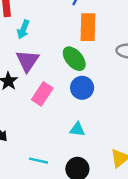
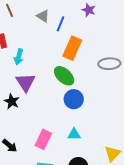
orange rectangle: (88, 27) -> (72, 48), turned 30
pink rectangle: (42, 94) -> (43, 139), moved

